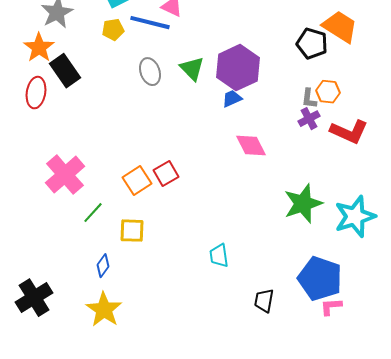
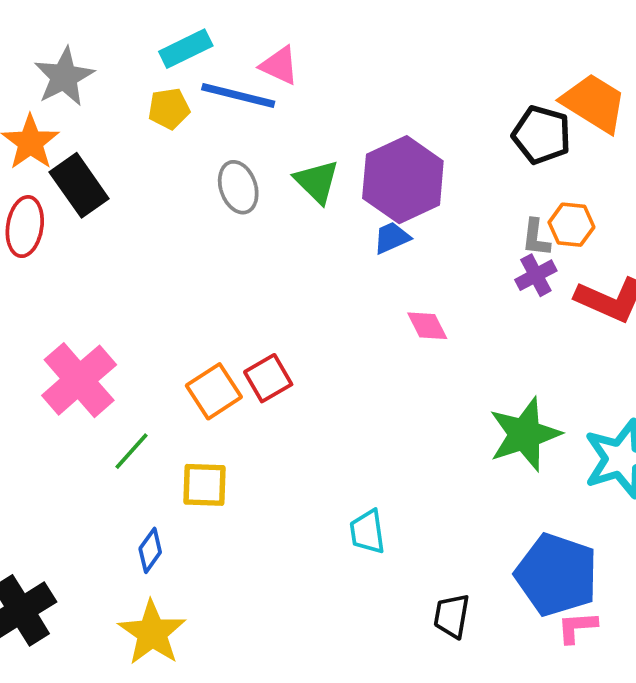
pink diamond: (251, 146) -> (427, 326), size x0.7

